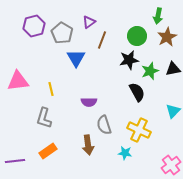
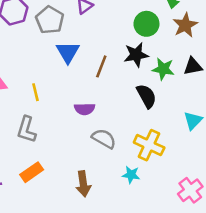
brown line: (102, 40) -> (101, 66), moved
green star: (150, 71) -> (163, 69), turned 30
gray semicircle: (104, 125) -> (104, 139), turned 138
brown arrow: (88, 145) -> (83, 184), moved

